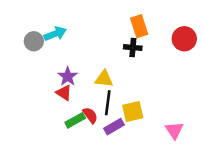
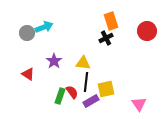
black cross: (133, 48) -> (106, 38), turned -32
red triangle: (64, 93) -> (28, 74), moved
green rectangle: (75, 120) -> (60, 96), turned -42

